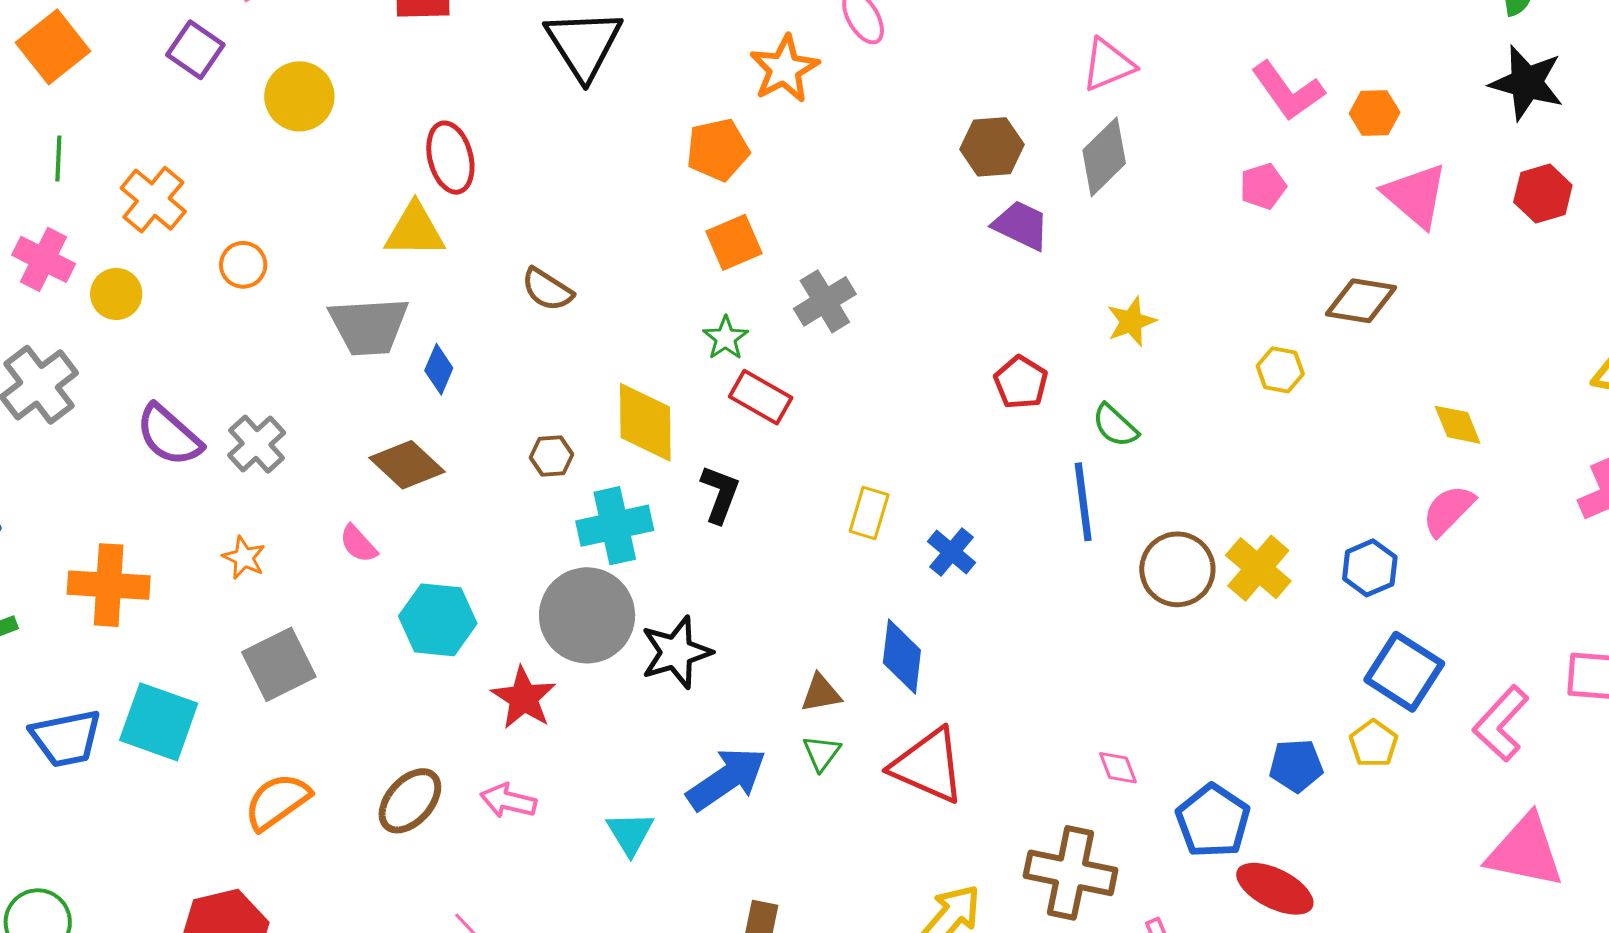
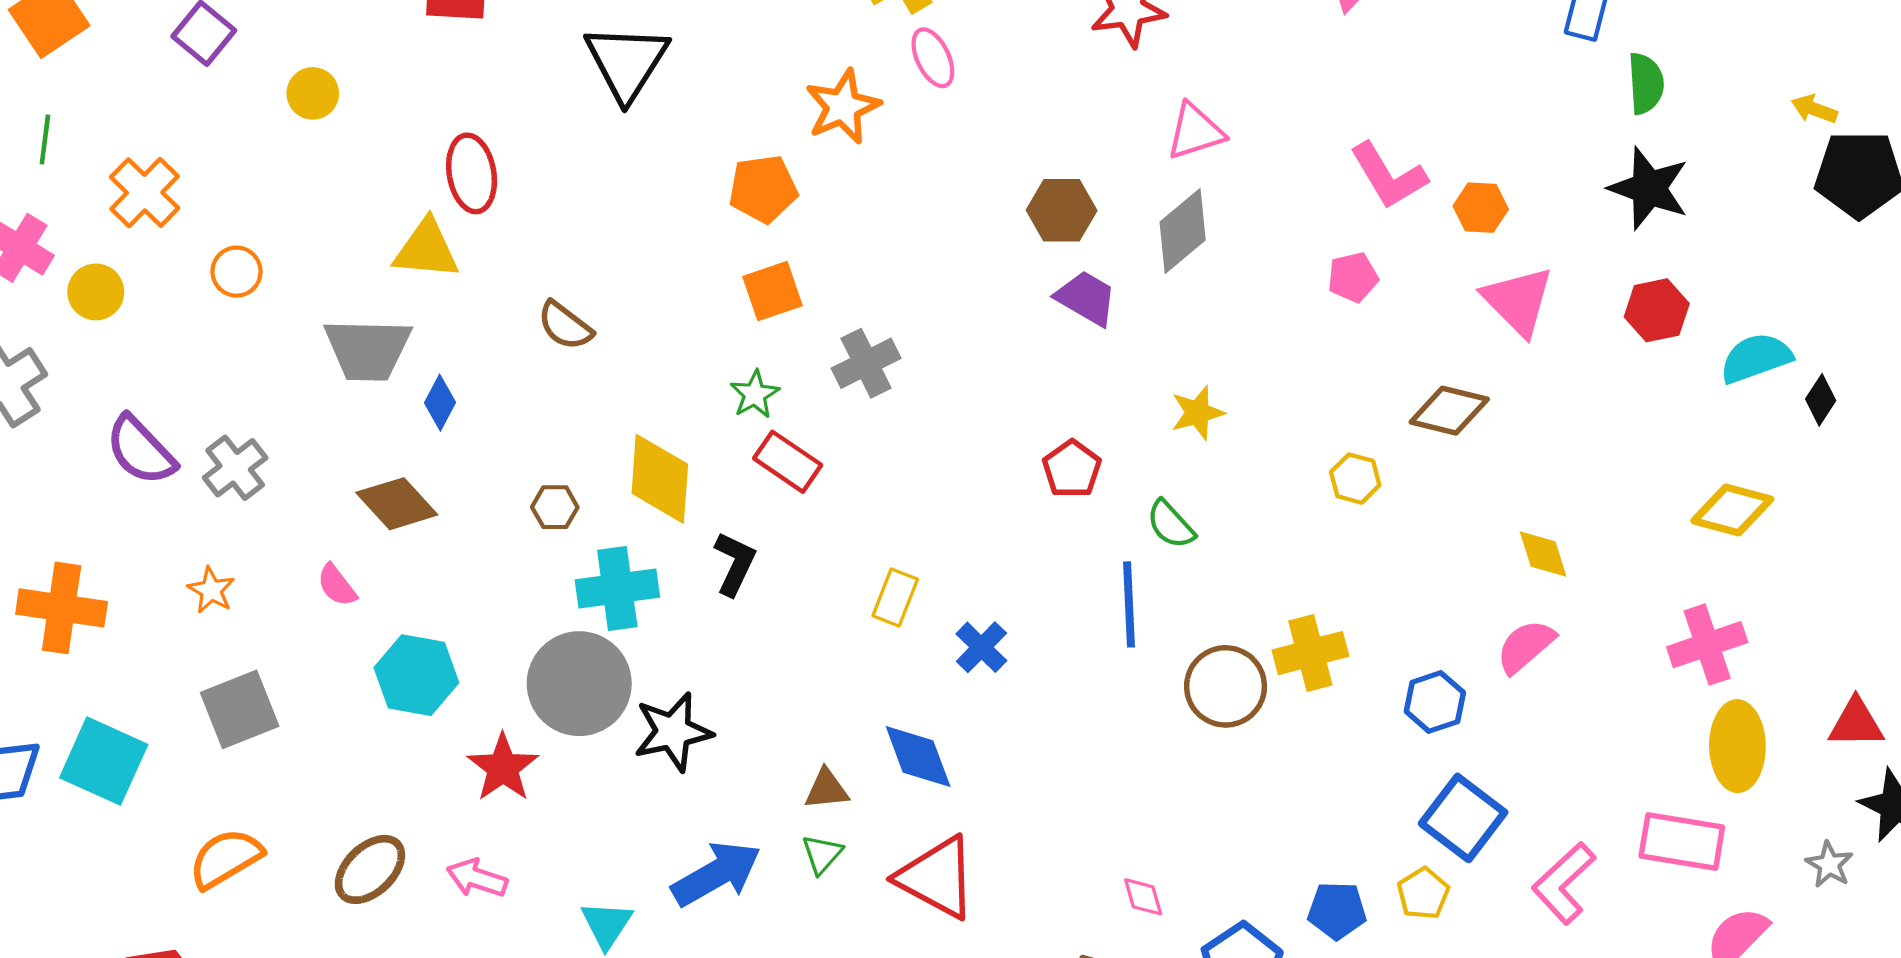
yellow circle: (299, 96) -> (313, 93), size x0.7
yellow cross: (1258, 568) -> (1310, 653), moved, turned 30
blue diamond: (902, 657) -> (918, 757), turned -32

